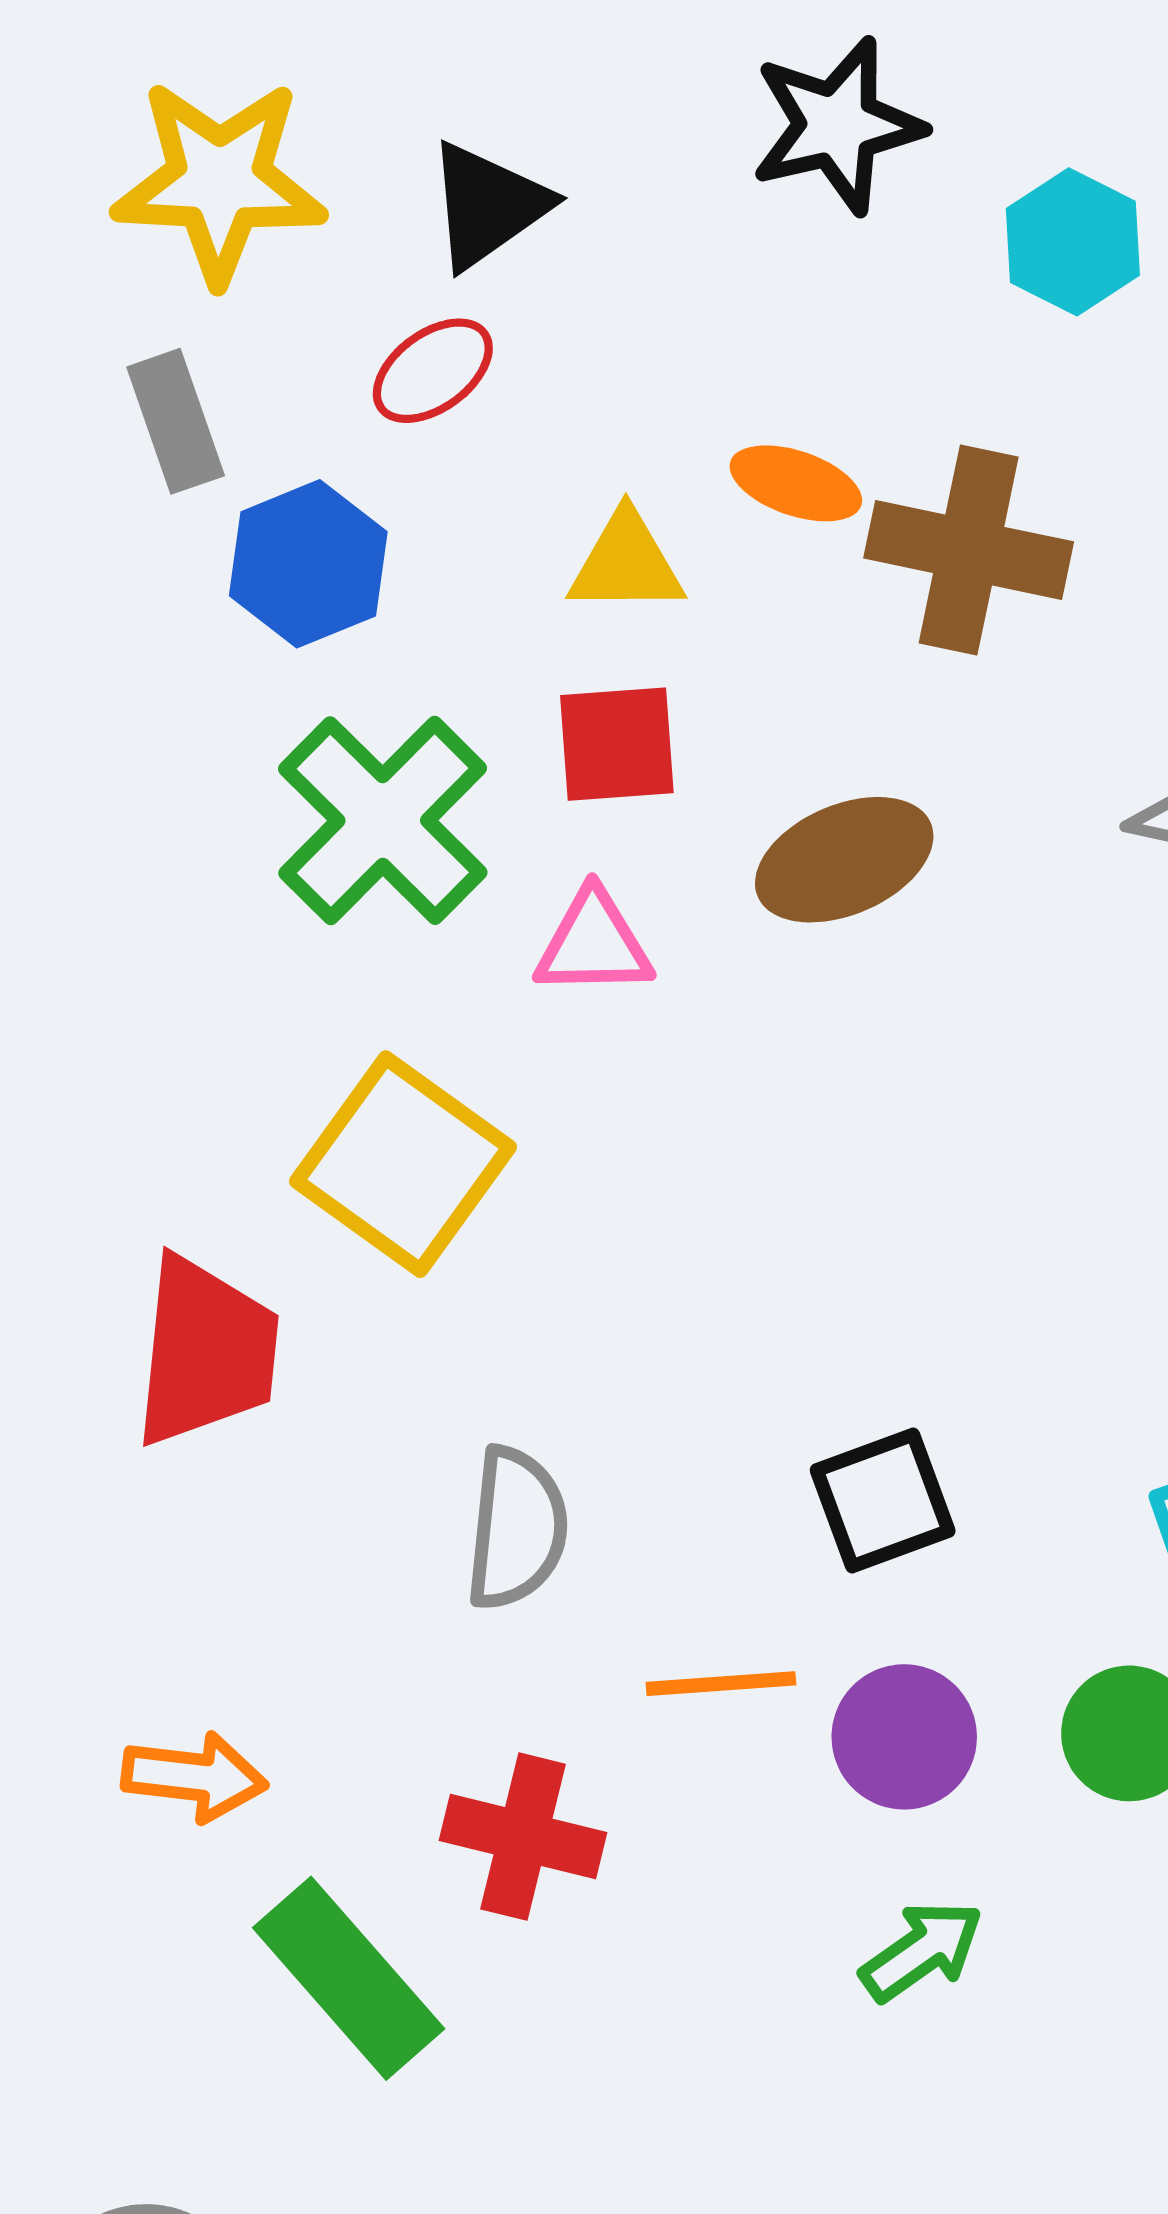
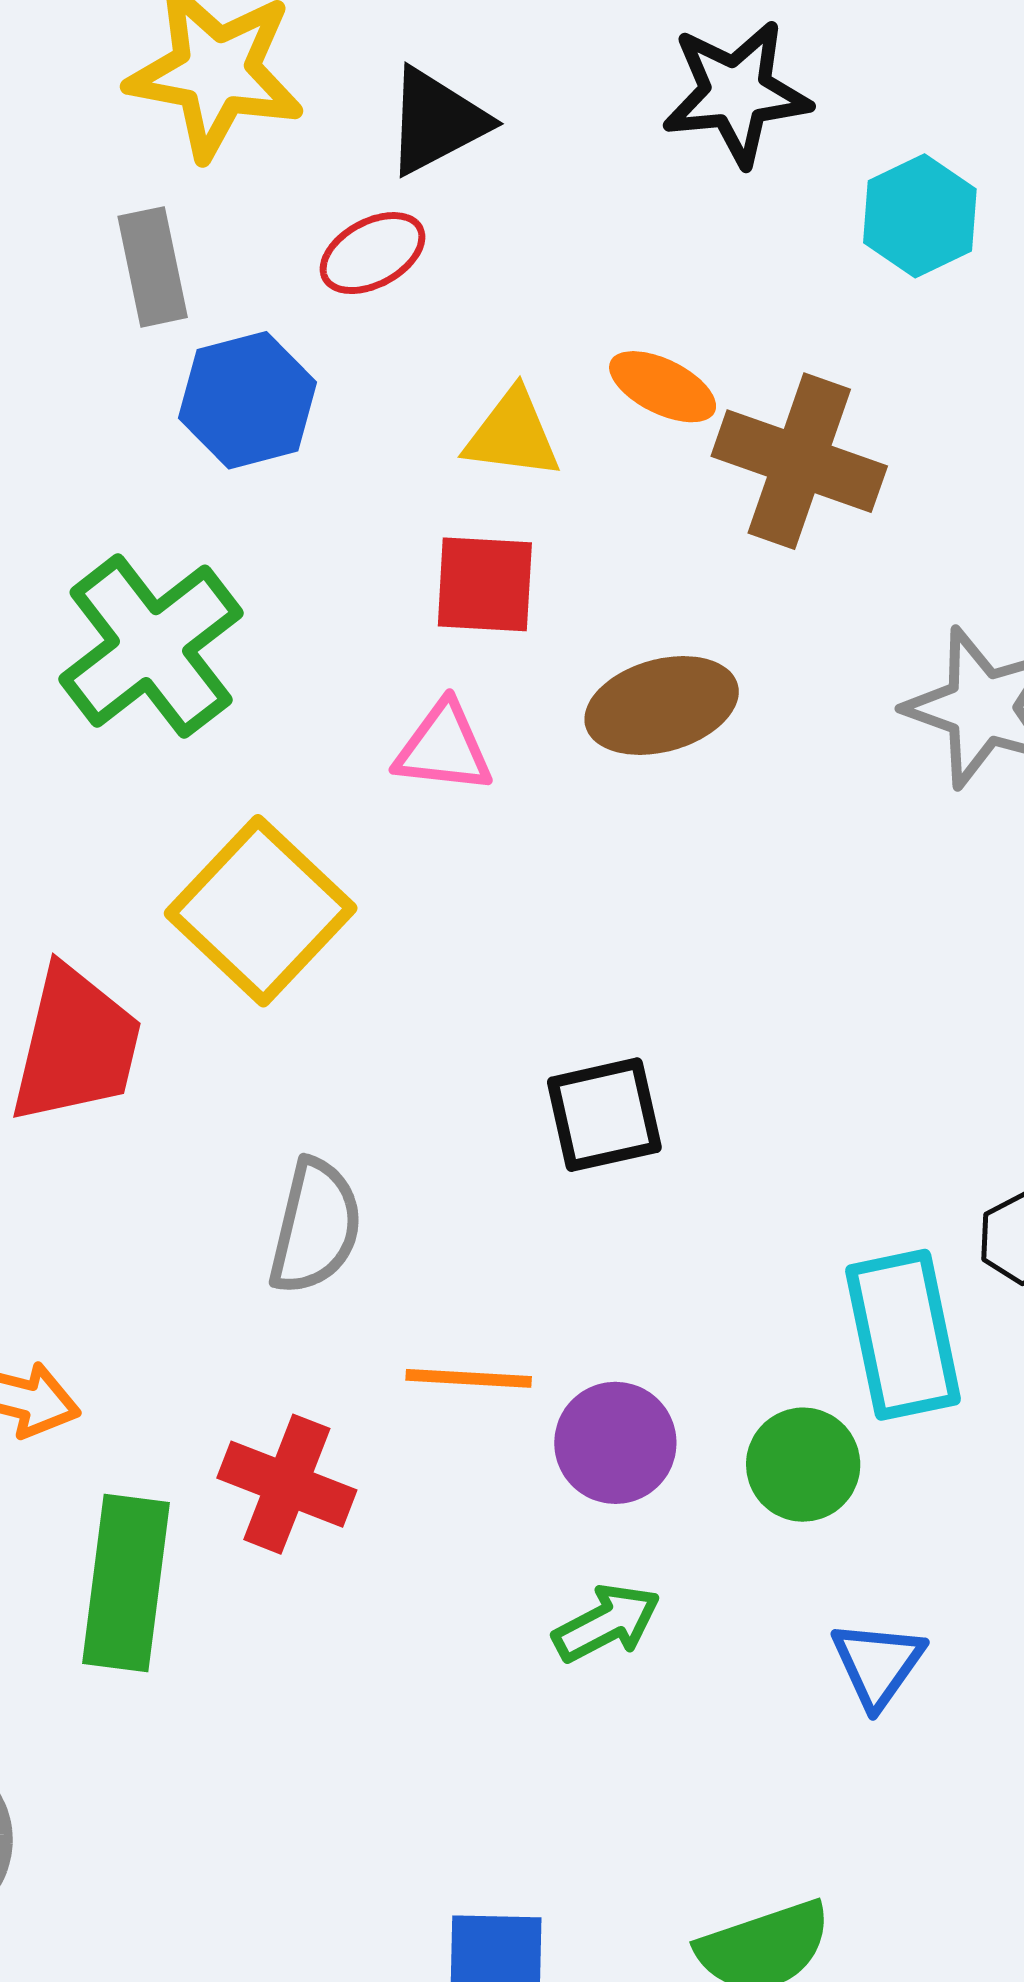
green cross: (383, 821) -> (151, 646), moved
black square: (883, 1500) -> (604, 1115), moved
green rectangle: (349, 1978) -> (126, 1583), turned 41

